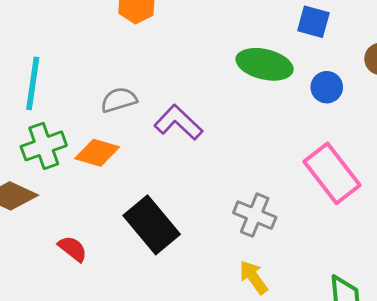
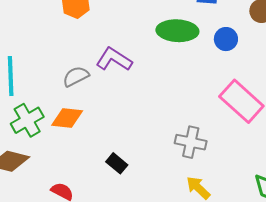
purple L-shape: (178, 122) -> (114, 59), moved
black rectangle: (152, 225) -> (117, 163), size x0.5

